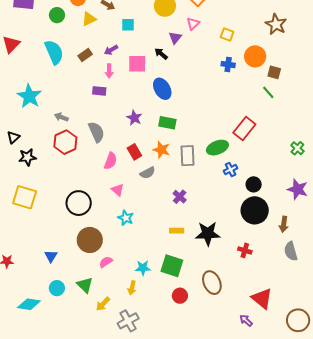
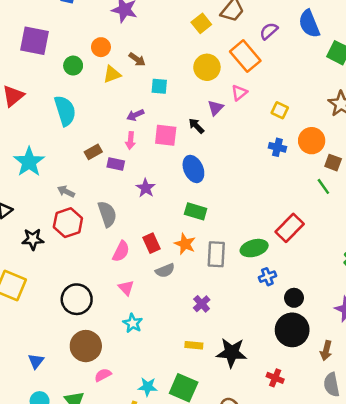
brown rectangle: (85, 55) -> (93, 152), moved
purple star: (134, 118) -> (146, 188), moved
black star: (27, 157) -> (33, 239), moved

